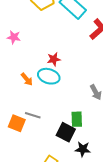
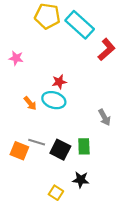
black square: (66, 132) -> (60, 150), moved
black star: (83, 149) -> (81, 180), moved

